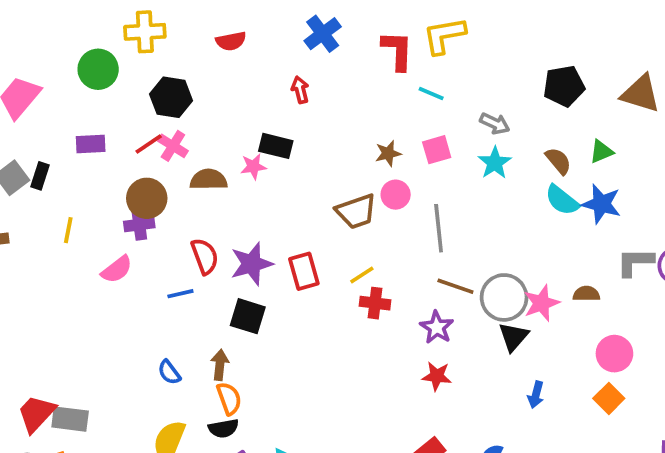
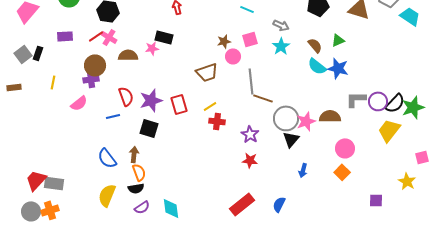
pink circle: (396, 195) -> (233, 56), moved
brown line: (455, 286) -> (263, 98), moved
brown semicircle: (586, 294) -> (330, 116), size x1.5
blue semicircle: (169, 372) -> (107, 158), size x1.5

